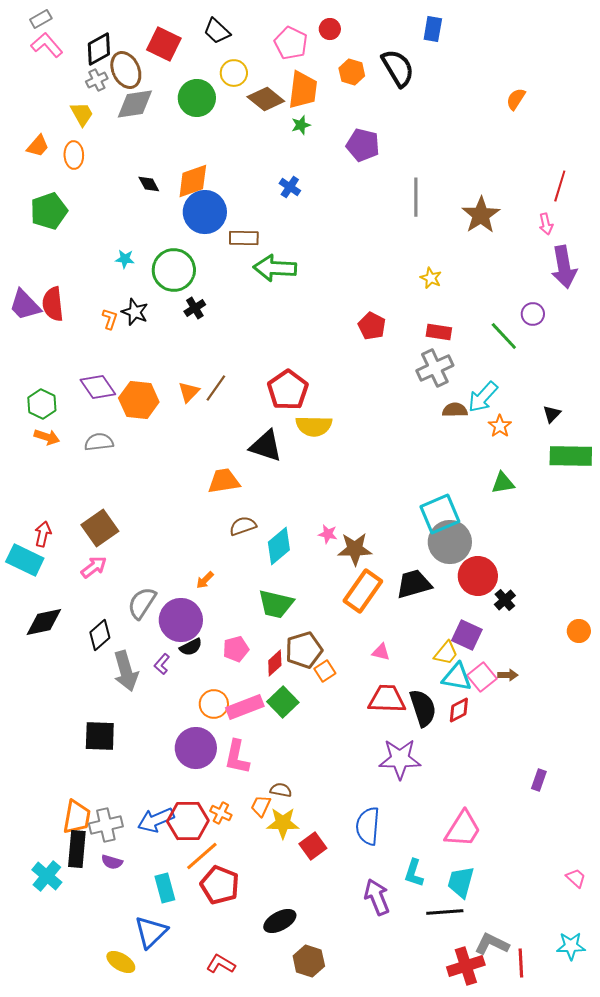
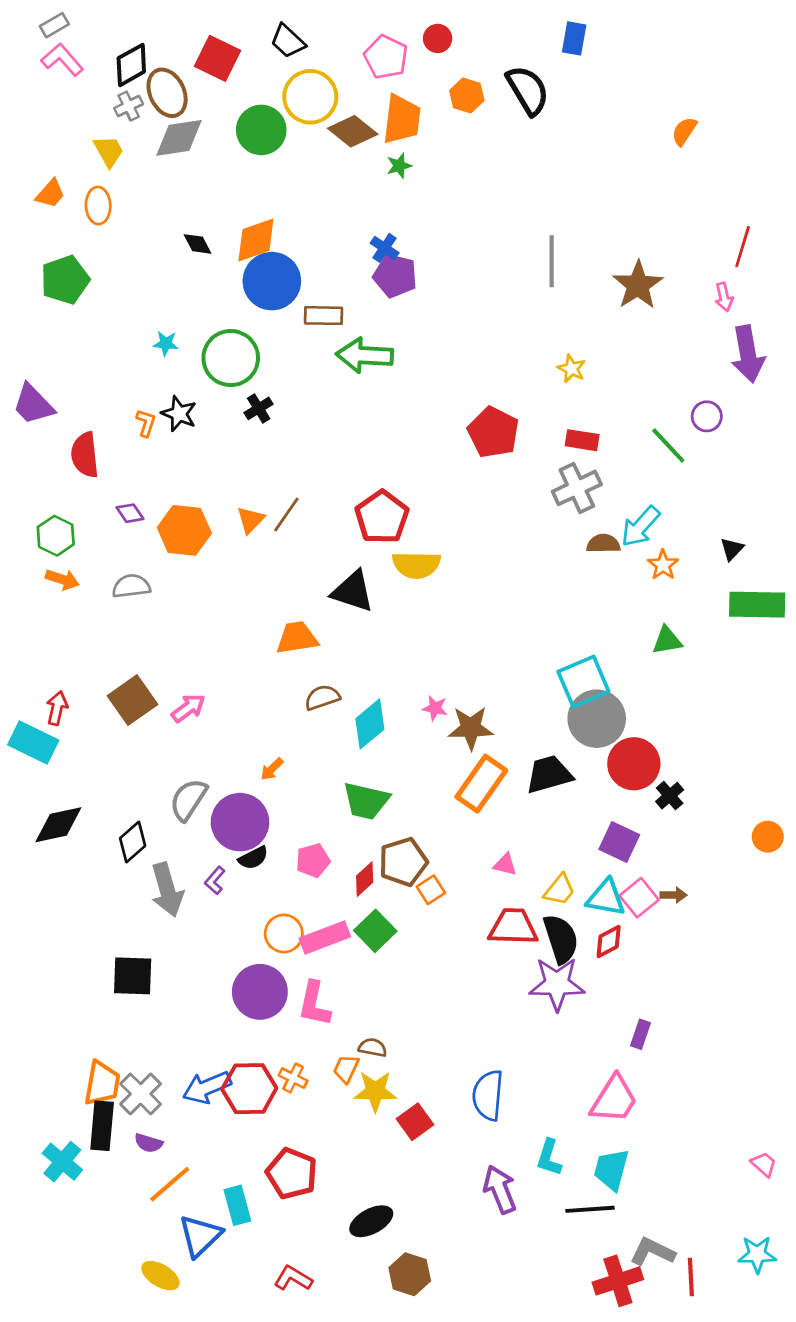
yellow circle: (234, 73) -> (310, 97), size x1.5
purple pentagon: (363, 145) -> (395, 276), moved
red semicircle: (53, 304) -> (85, 455), moved
red pentagon: (372, 326) -> (493, 432), size x1.4
purple diamond: (98, 387) -> (130, 513), size x0.6
pink arrow: (94, 567) -> (188, 708), moved
yellow trapezoid: (446, 653) -> (560, 890), moved
purple star: (400, 759) -> (557, 984), moved
purple rectangle: (539, 780) -> (640, 1034), moved
gray cross: (106, 825) -> (141, 1094), turned -32
orange line: (202, 856) -> (170, 1184), moved
cyan rectangle: (165, 888) -> (237, 1205), moved

